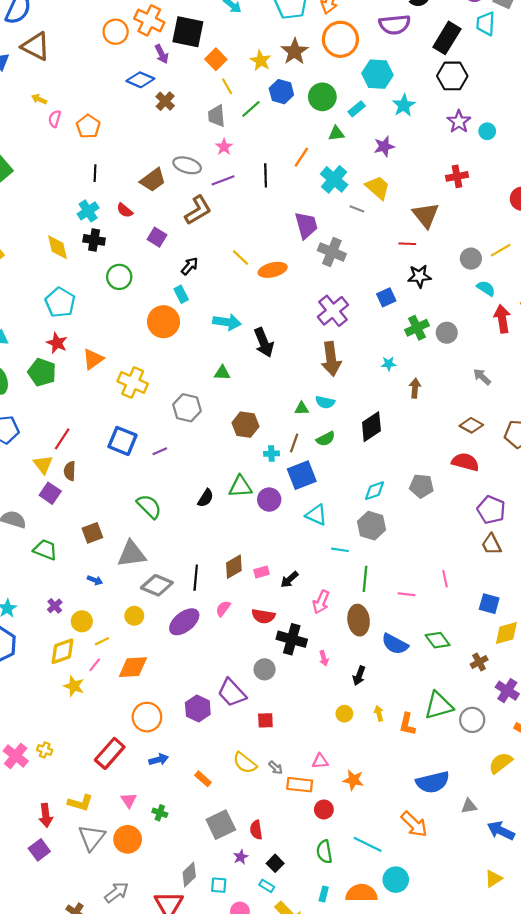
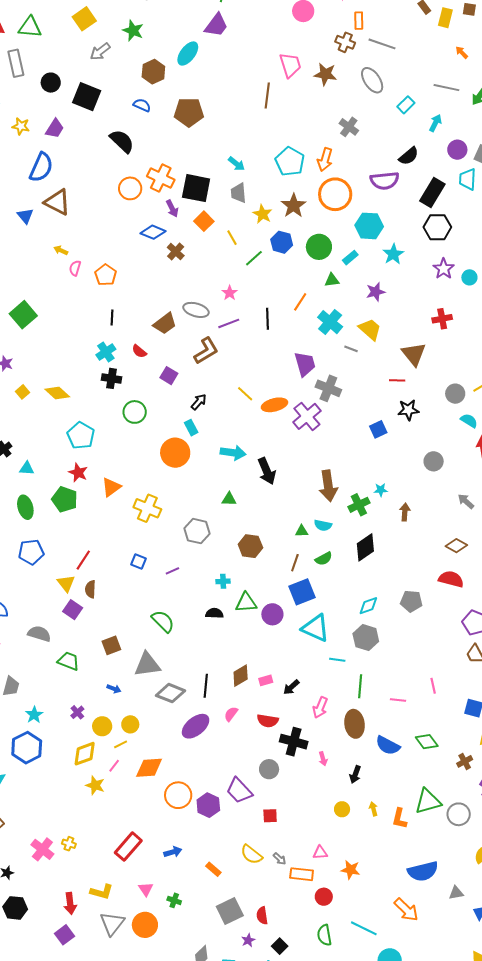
orange square: (216, 59) -> (204, 221), moved
gray trapezoid: (217, 116) -> (238, 193), moved
yellow diamond: (57, 247) -> (57, 393), moved, turned -35
purple cross: (333, 311) -> (307, 416), moved
green cross: (417, 328) -> (359, 505), moved
blue square: (122, 441) -> (138, 562), size x0.6
cyan cross: (271, 454) -> (223, 581), moved
black semicircle: (206, 498) -> (214, 613), turned -120
cyan triangle: (316, 515) -> (315, 628), size x1.4
yellow circle: (134, 616) -> (130, 724), moved
orange circle: (147, 717) -> (178, 795), moved

